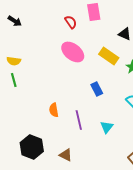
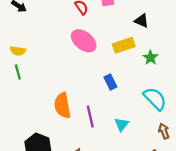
yellow rectangle: (109, 56) -> (124, 45), turned -54
orange semicircle: (54, 110) -> (62, 105), size x1.6

